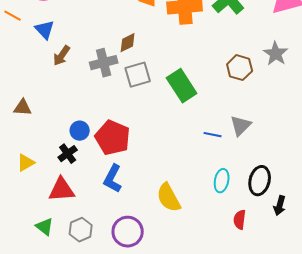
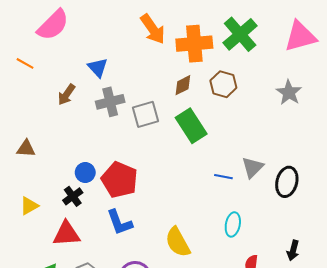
orange line: (13, 16) -> (25, 63), moved
blue triangle: (45, 30) -> (98, 68), moved
brown diamond: (128, 43) -> (183, 85), moved
brown hexagon: (240, 68) -> (223, 84), moved
blue L-shape: (113, 179) -> (120, 222), turned -48
black ellipse: (260, 181) -> (287, 182), moved

